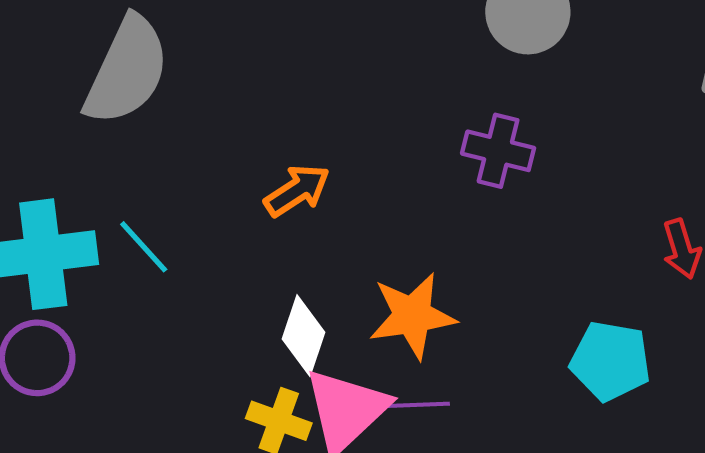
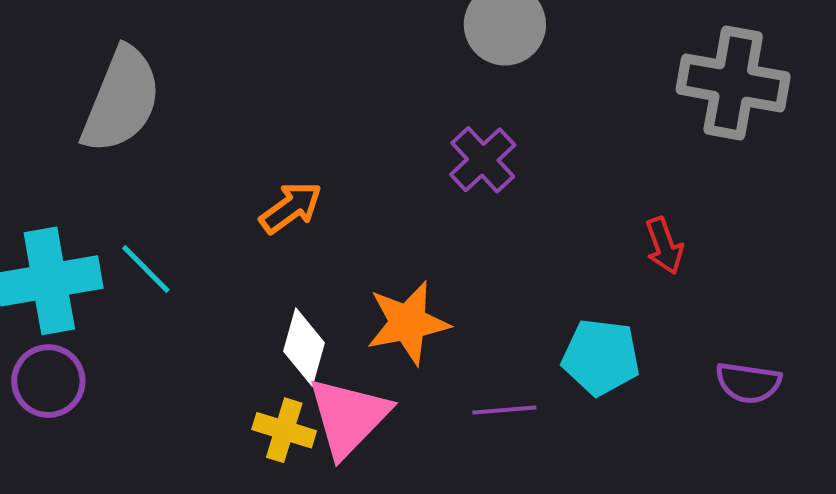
purple cross: (498, 151) -> (483, 160), turned 36
purple line: (417, 405) -> (504, 410), moved

